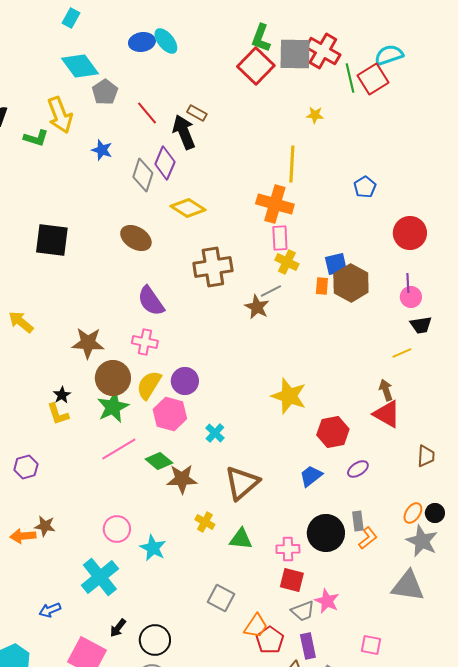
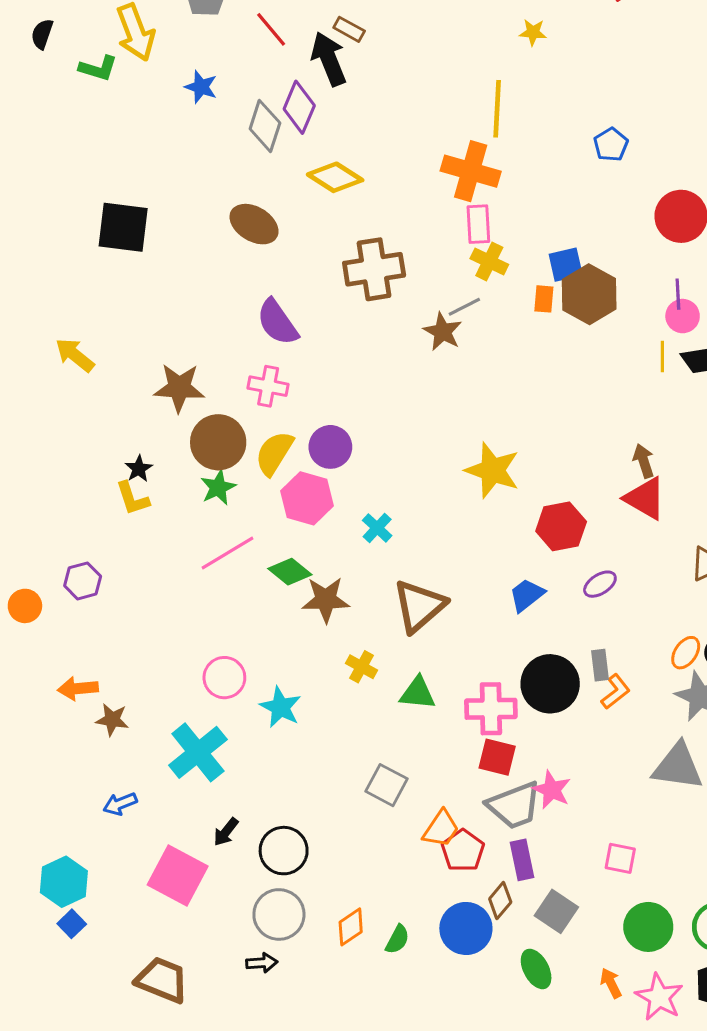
yellow line: (402, 353) -> (662, 357), moved, turned -66
green star: (113, 407) -> (218, 487), size x0.7
brown star: (45, 526) -> (112, 720), moved
pink cross: (288, 549) -> (491, 709), size x1.4
gray trapezoid: (303, 611) -> (514, 805), size x1.5

